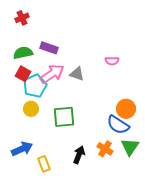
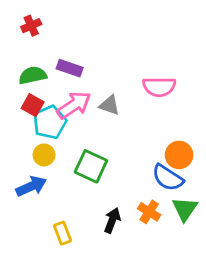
pink semicircle: (112, 61) -> (159, 87), size x1.6
green square: (64, 117) -> (91, 166), turned 30
blue arrow: (22, 149) -> (31, 186), moved

